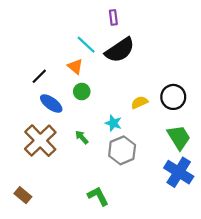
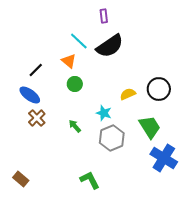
blue ellipse: (51, 104) -> (30, 95), moved
green trapezoid: (179, 137) -> (150, 127), moved
brown cross: (40, 141) -> (37, 118), moved, size x0.6

